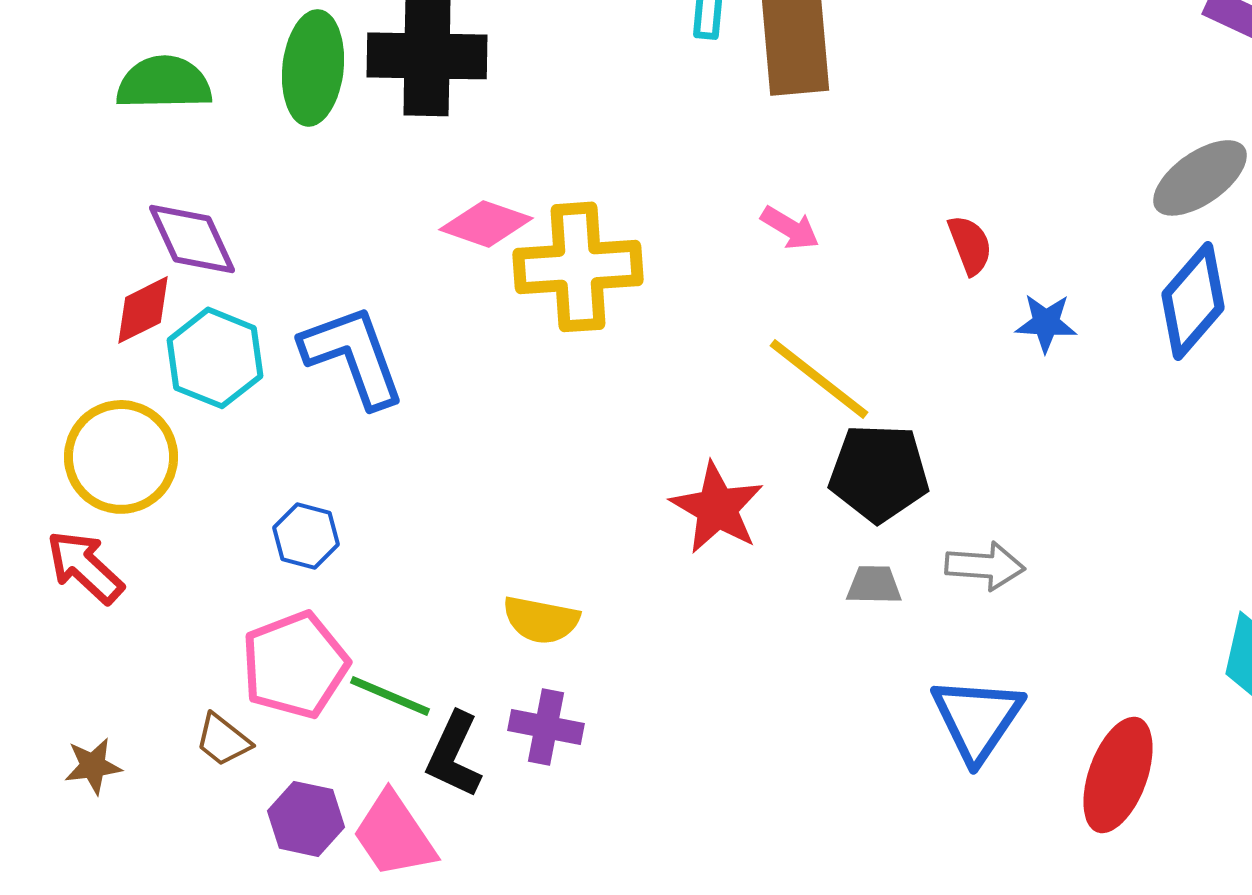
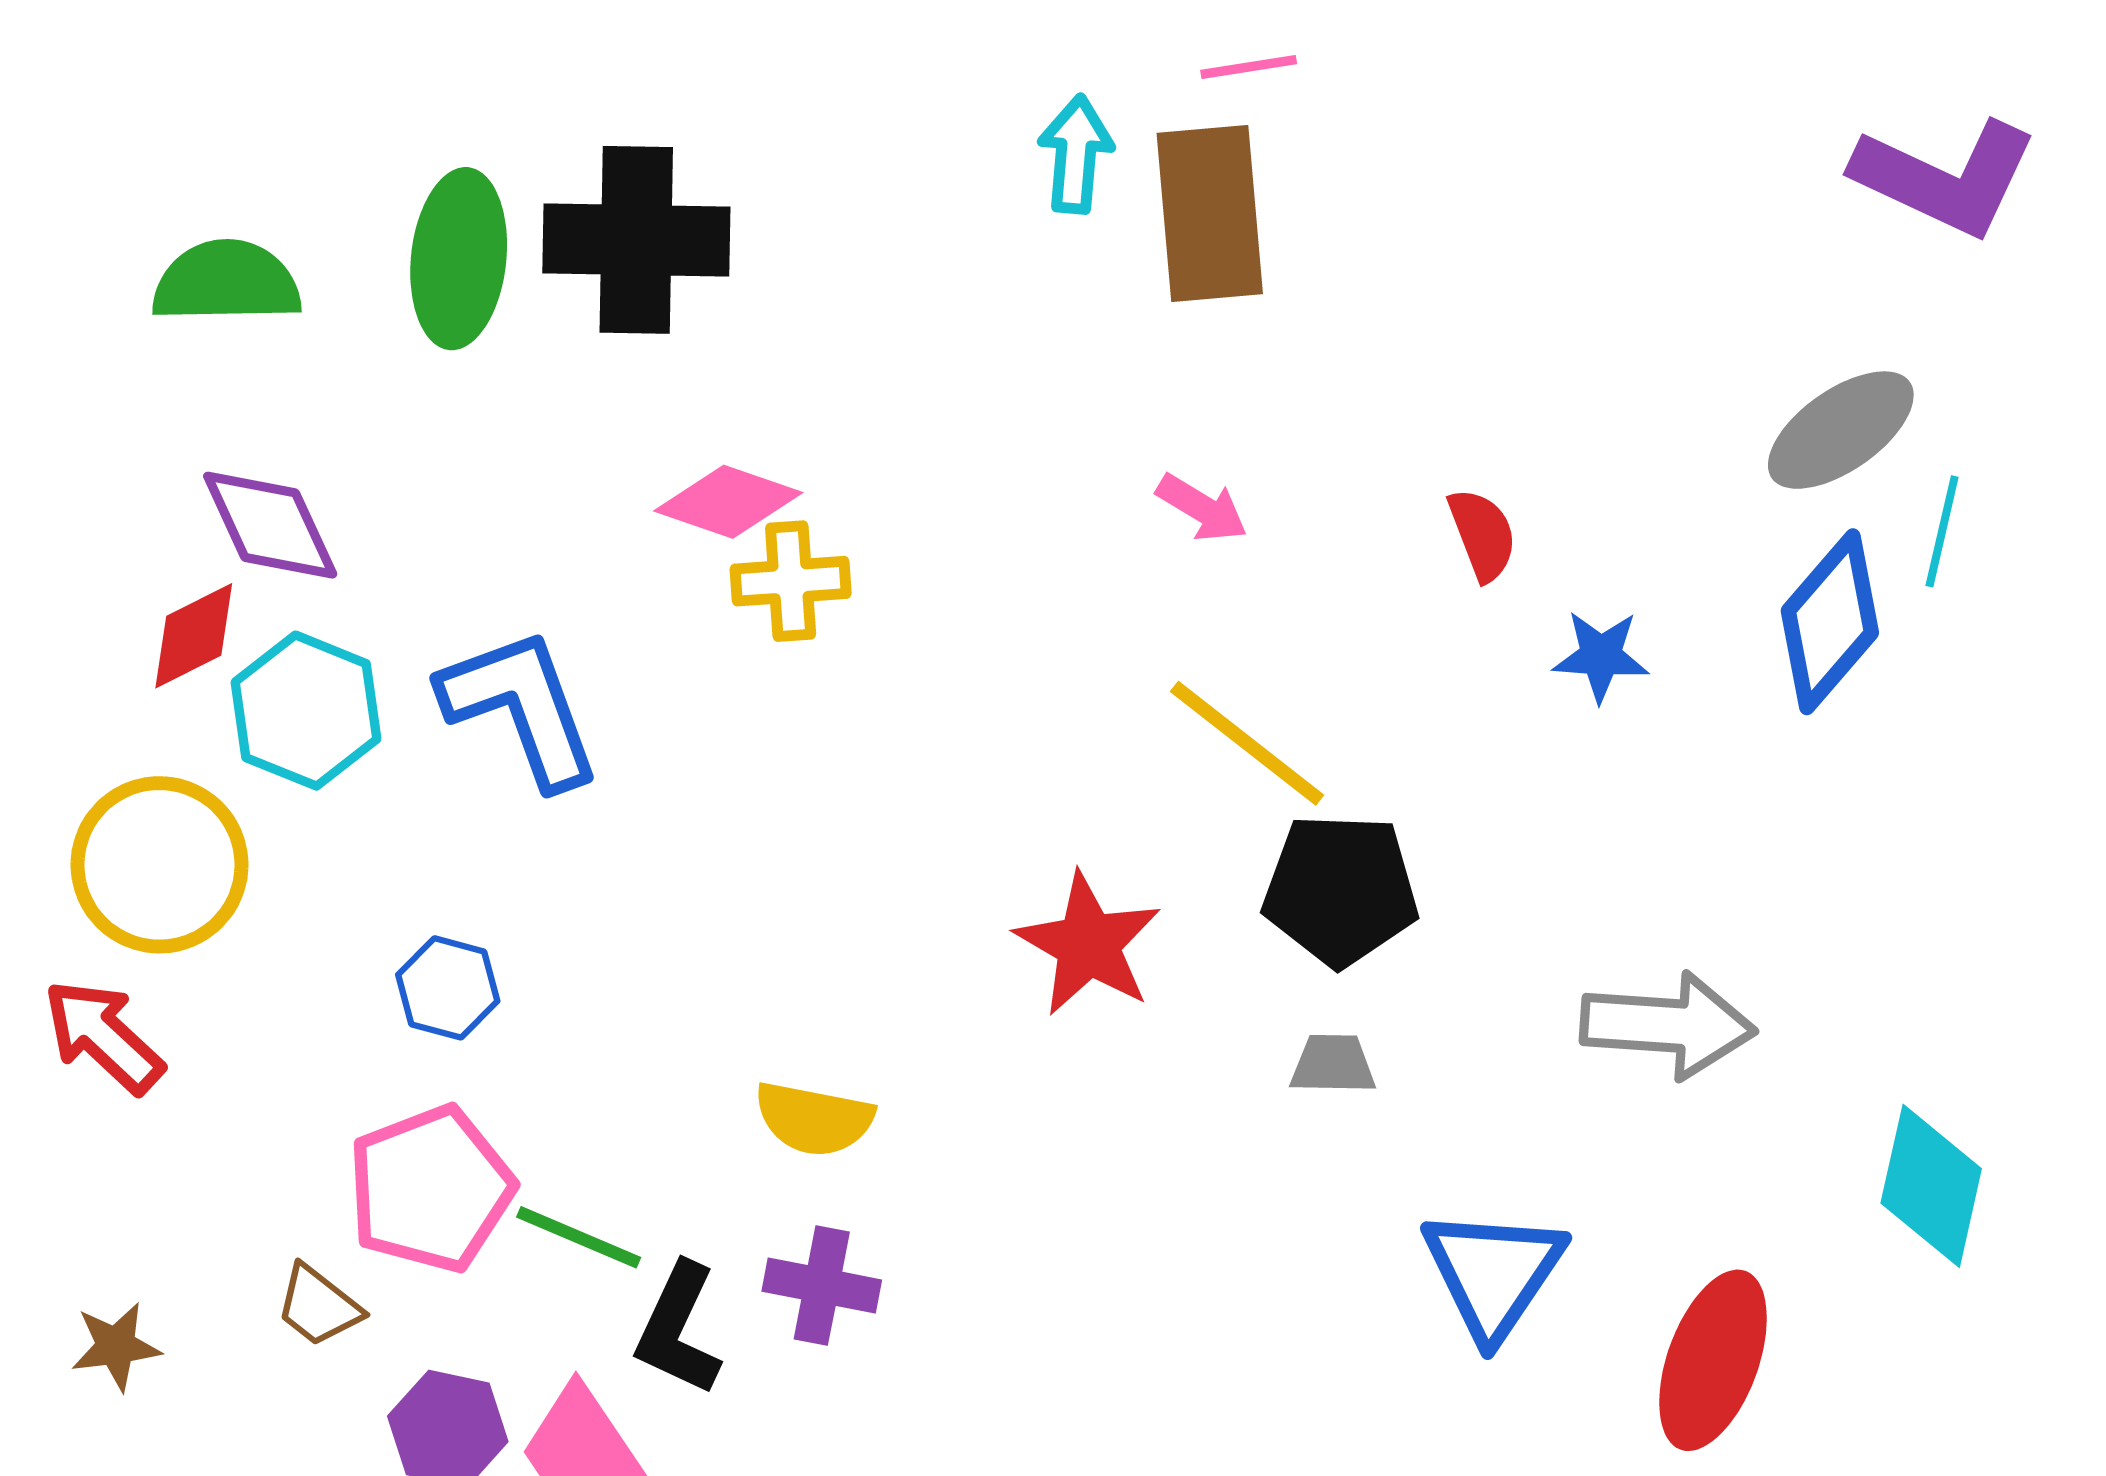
yellow cross: (578, 267) -> (791, 581), moved, size x0.6
gray arrow: (985, 566) -> (1668, 1025), moved, size x1.4

